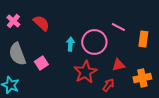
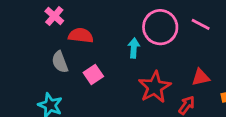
red semicircle: (41, 23) -> (81, 36), moved, turned -36
pink circle: (94, 42) -> (160, 27), moved
gray semicircle: (17, 54) -> (60, 62), size x0.7

